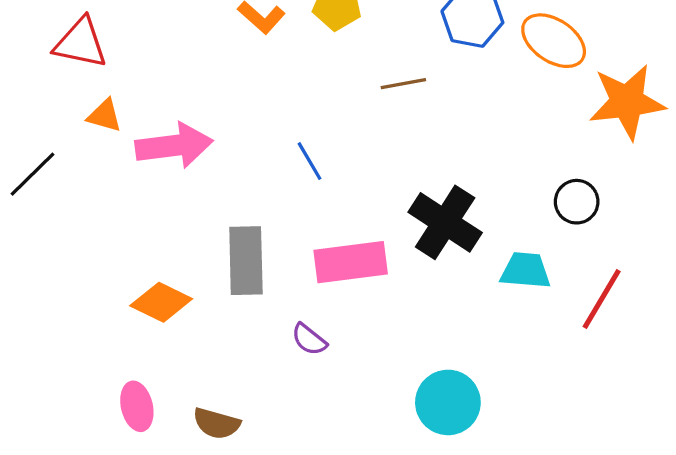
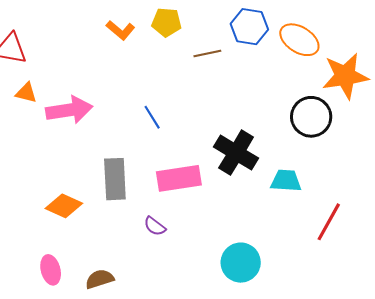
brown line: (403, 84) -> (207, 53), moved
black circle: (577, 202) -> (311, 117), moved, size x1.5
red line: (602, 299) -> (329, 222), moved
brown semicircle: (217, 423) -> (100, 279), turned 148

